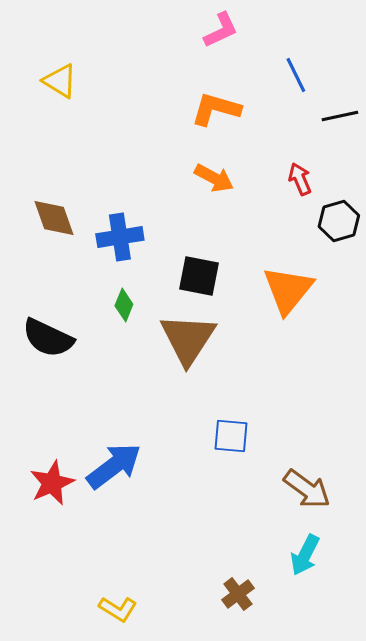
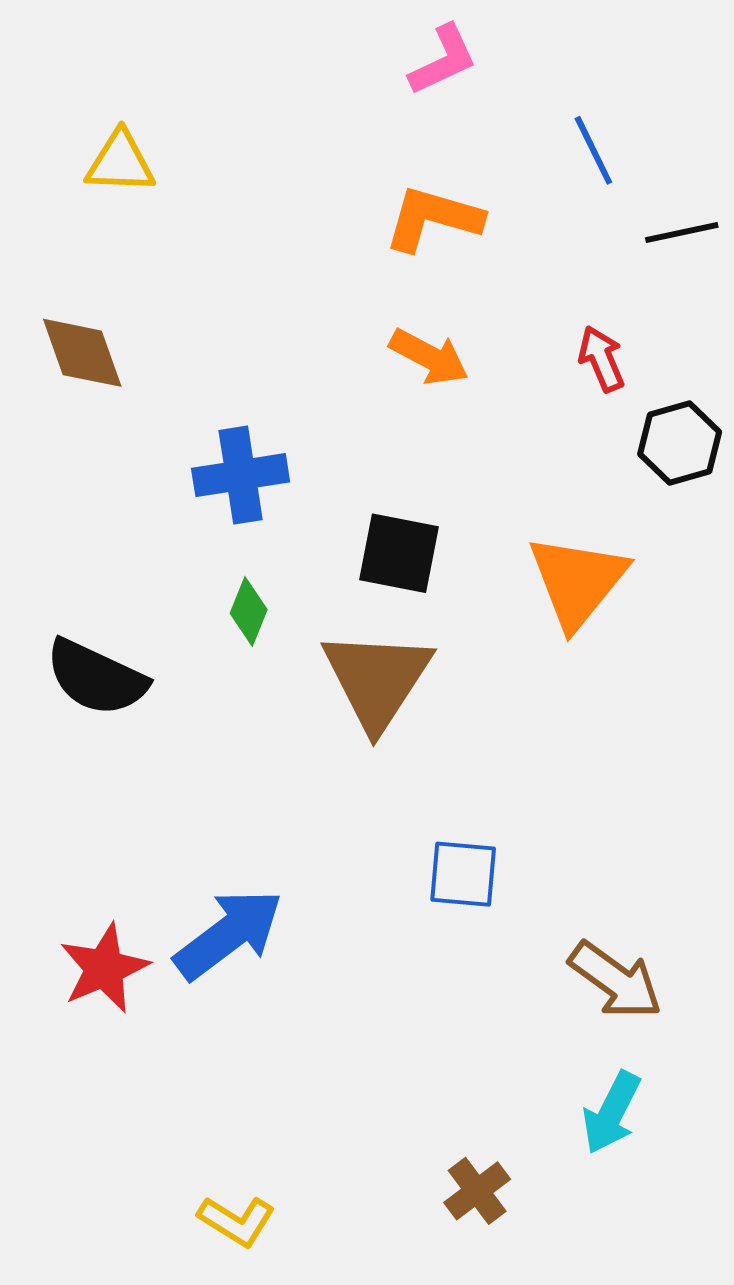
yellow triangle: (60, 81) -> (120, 162), turned -30
brown diamond: (54, 218) -> (82, 353), moved

